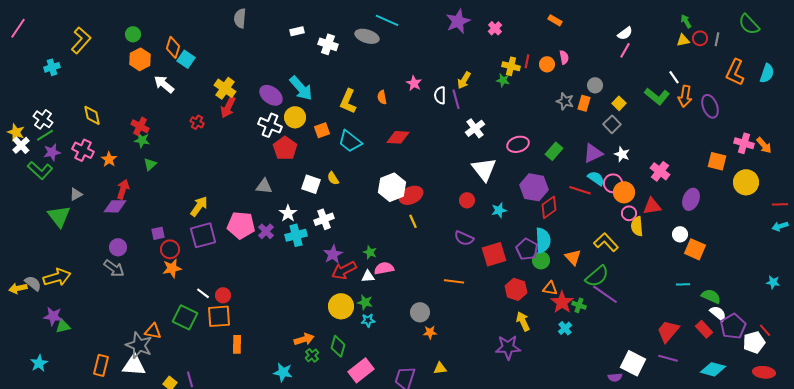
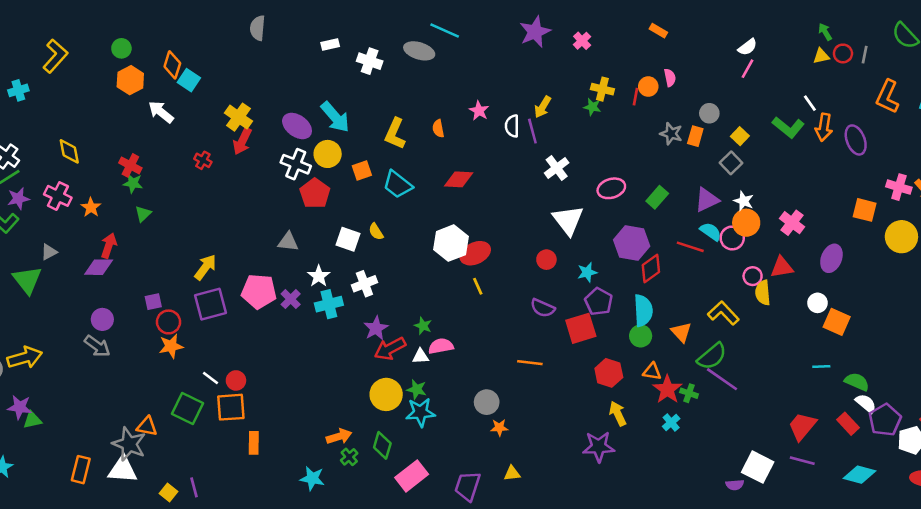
red line: (527, 61) -> (636, 97), moved
orange circle: (624, 192) -> (746, 223), moved
purple pentagon: (527, 249) -> (599, 302), moved
cyan star: (368, 320) -> (420, 412), size x1.6

